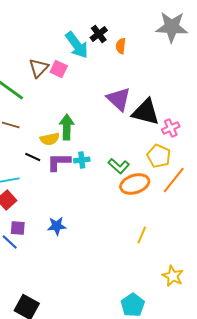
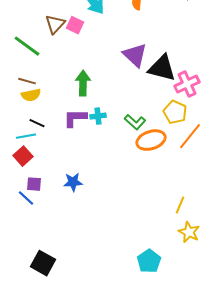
pink cross: (171, 128) -> (187, 84), size x1.4
yellow semicircle: (50, 139) -> (31, 95), moved
black line: (33, 157) -> (37, 123), moved
yellow line: (142, 235) -> (180, 205), moved

